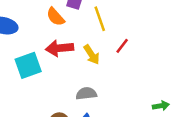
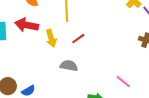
gray semicircle: (86, 93) -> (69, 66), moved

